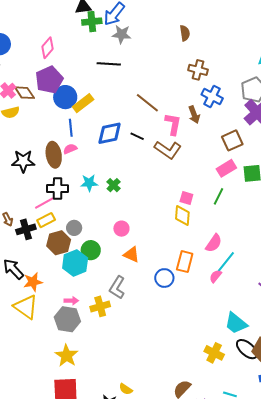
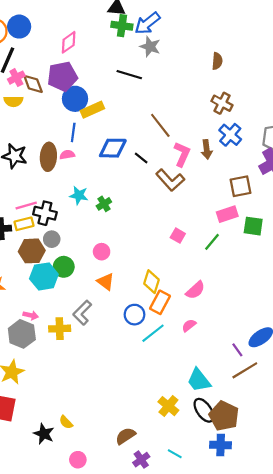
black cross: (58, 189) -> (45, 213), moved
yellow diamond: (182, 216) -> (152, 282), moved
cyan line: (226, 262) -> (153, 333), moved

